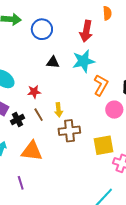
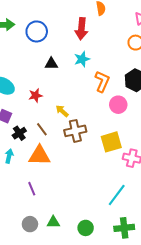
cyan star: (83, 61) -> (82, 59), size x0.7
yellow arrow: (59, 110) -> (62, 111), turned 144
brown line: (39, 115) -> (42, 129), moved
black cross: (18, 120) -> (19, 133), moved

